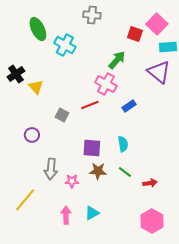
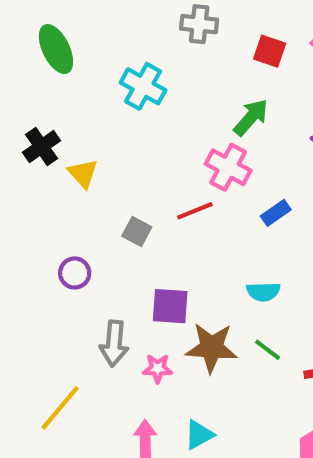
green ellipse: (38, 29) -> (56, 49), moved
red square: (135, 34) -> (270, 51), moved
cyan semicircle: (123, 144) -> (263, 292), turned 98
purple square: (92, 148) -> (170, 306), moved
brown star: (98, 171) -> (212, 348), size x1.4

